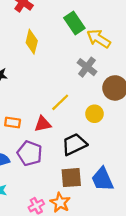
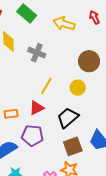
green rectangle: (74, 23) -> (27, 13), moved
gray cross: (87, 67) -> (37, 53), moved

